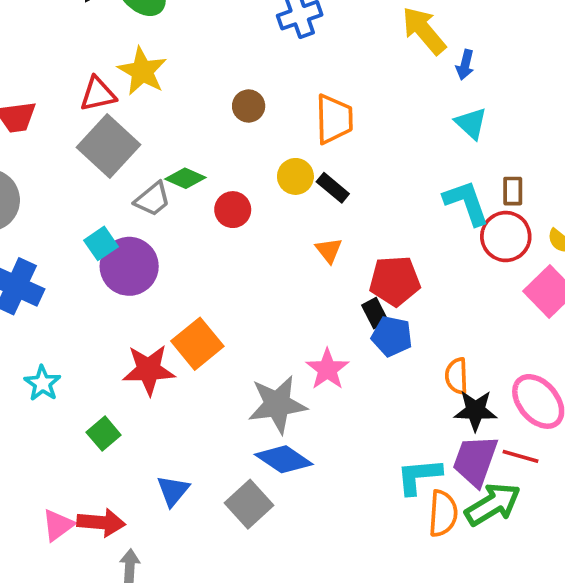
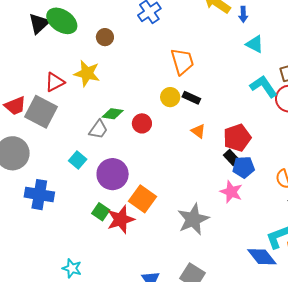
yellow star: (142, 71) -> (87, 73), moved
brown circle: (249, 106) -> (105, 37), moved
gray square: (108, 146) -> (41, 112), moved
purple circle: (129, 266) -> (113, 174), moved
pink star: (327, 369) -> (231, 192), moved
cyan star: (42, 383) -> (72, 268), moved
green square: (104, 434) -> (101, 212), moved
blue diamond: (284, 459) -> (262, 257), moved, turned 32

